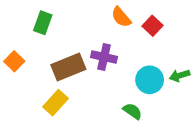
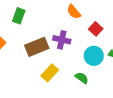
red square: (152, 26) -> (96, 29), moved
yellow rectangle: (56, 103) -> (50, 73), moved

